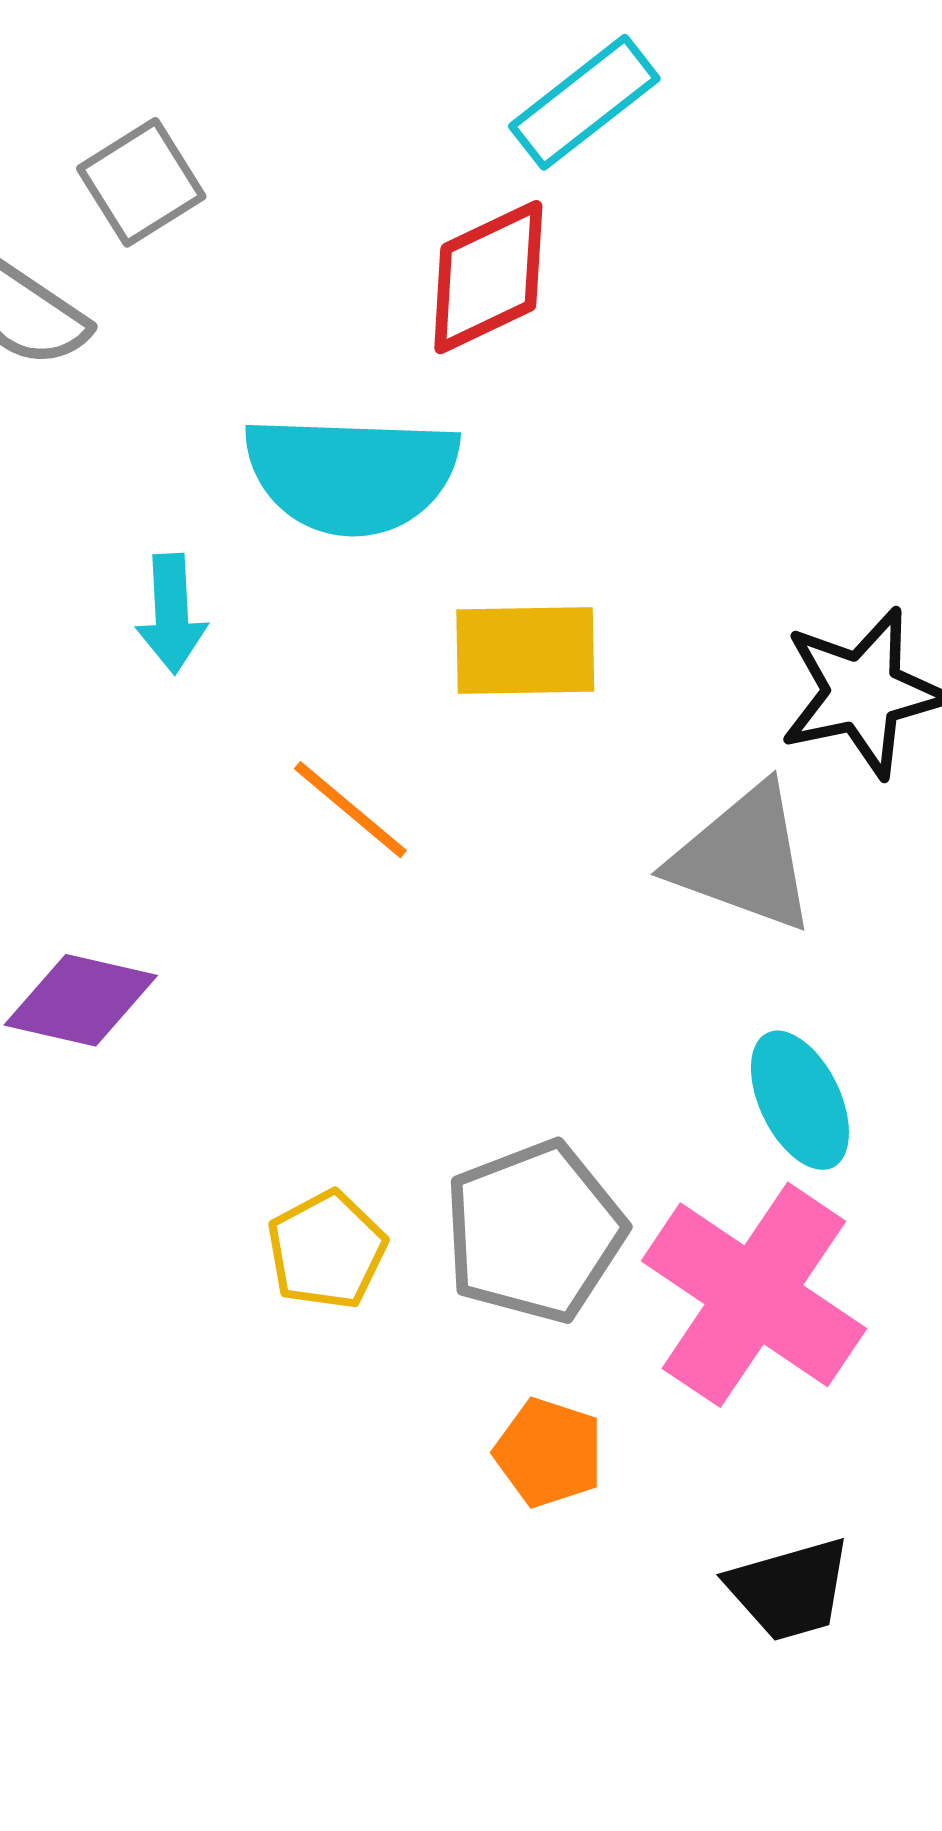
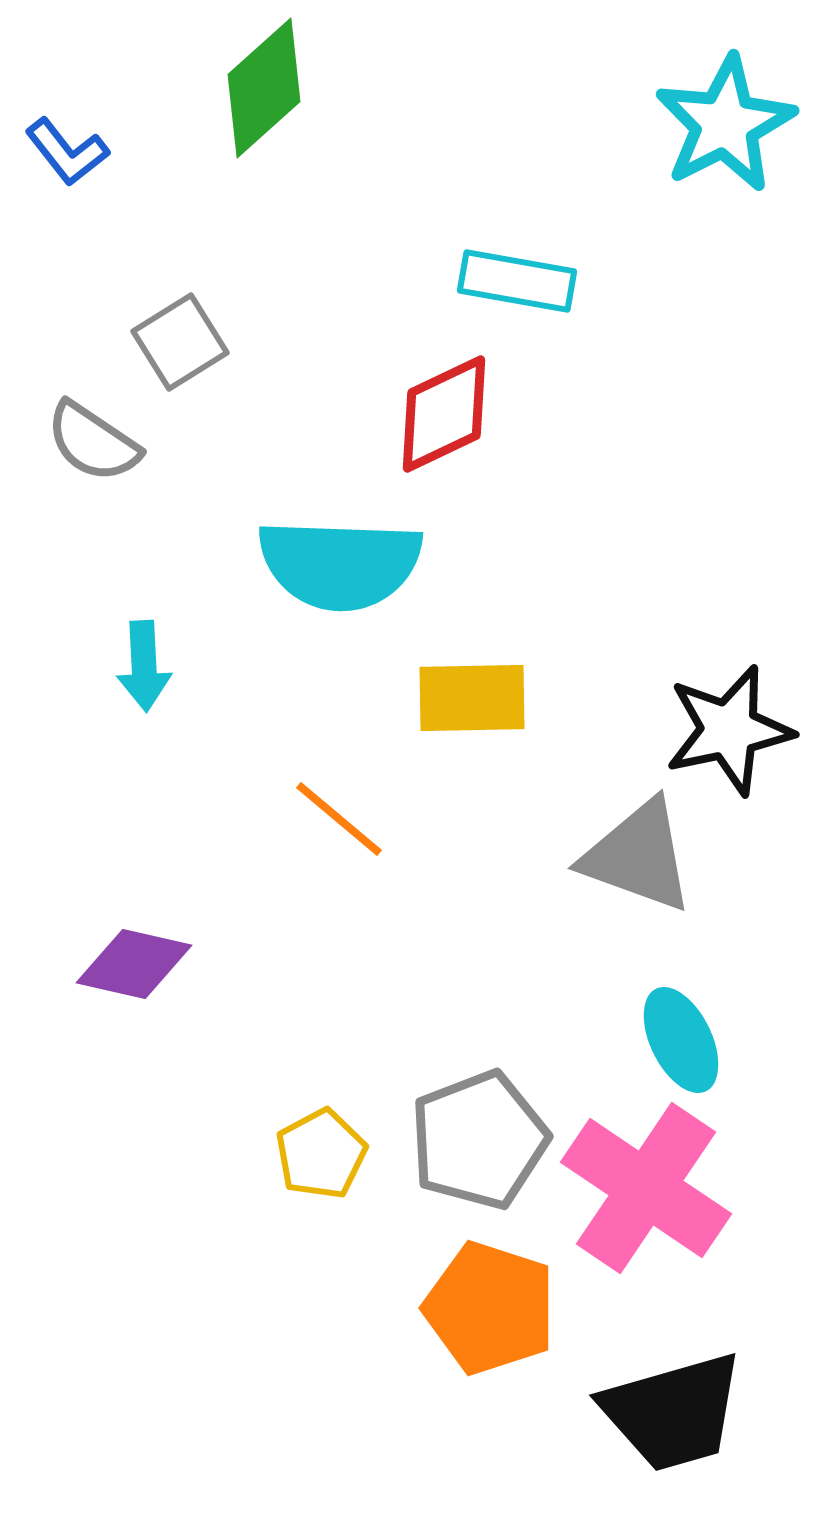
cyan rectangle: (584, 102) -> (517, 281), turned 48
cyan arrow: (171, 614) -> (144, 666), moved
orange pentagon: (549, 1453) -> (490, 1308), size x1.6
black trapezoid: (789, 1589) -> (673, 1412), size x1.5

